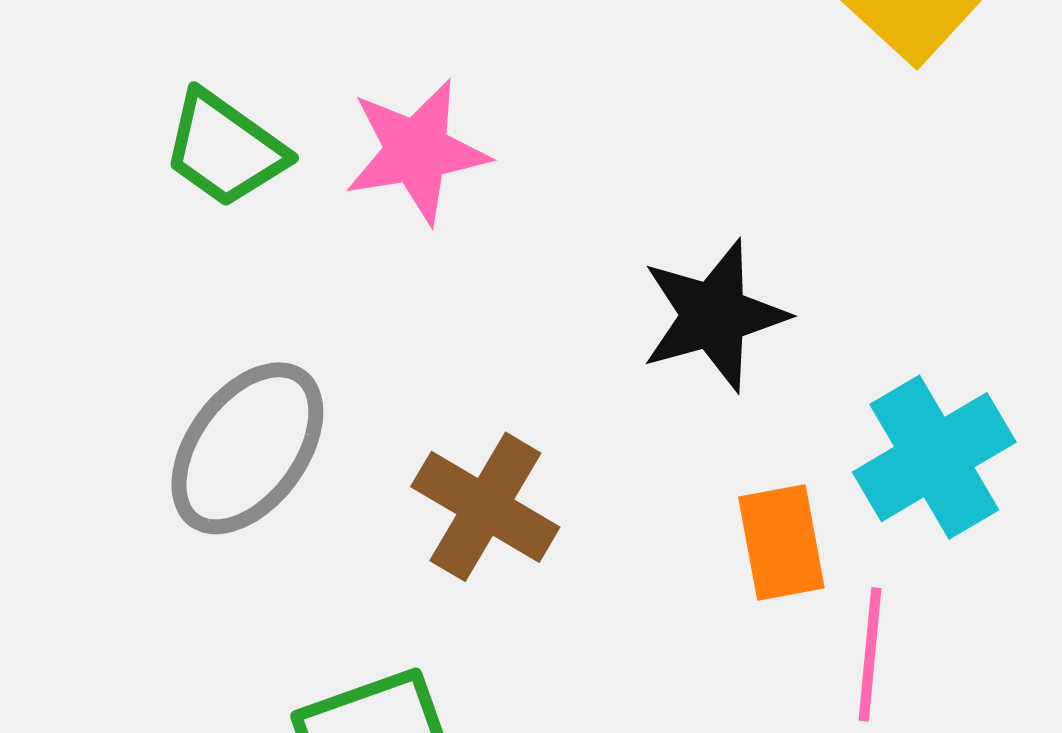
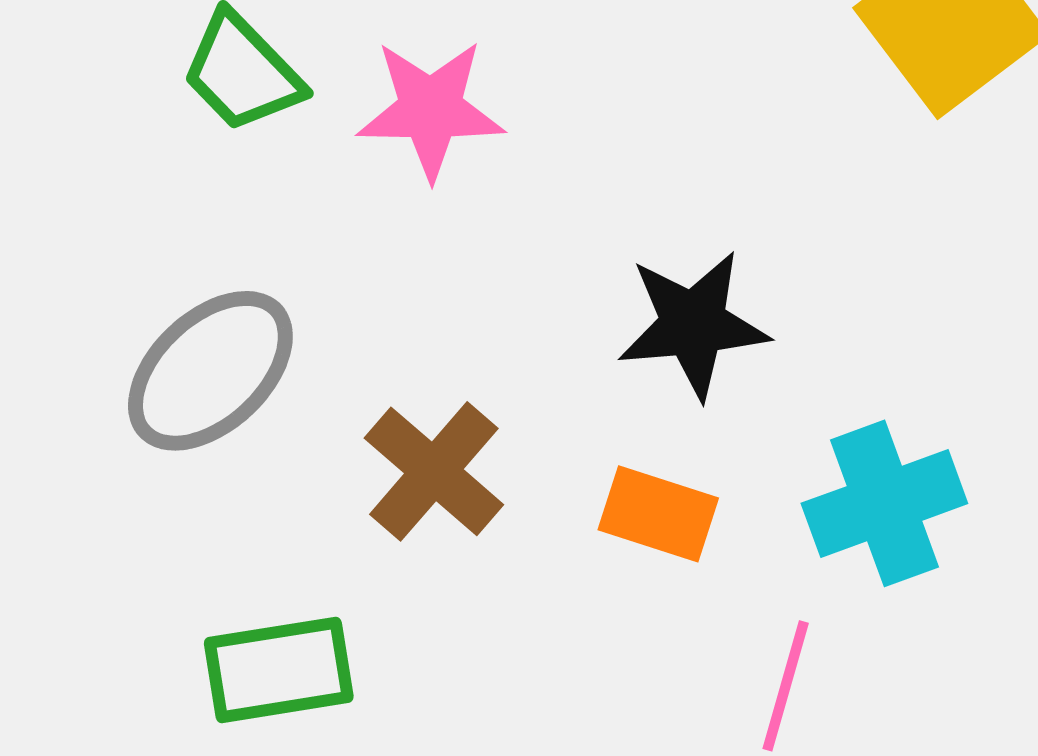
orange rectangle: (781, 542) -> (658, 514), moved, turned -72

